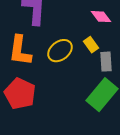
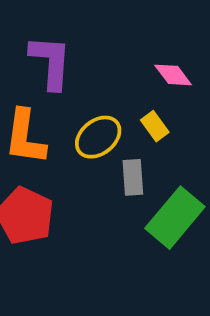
gray rectangle: (106, 62) -> (133, 177), moved

